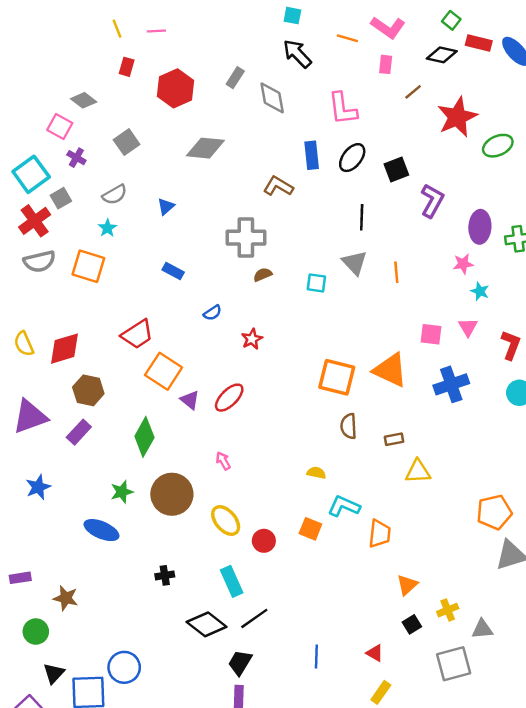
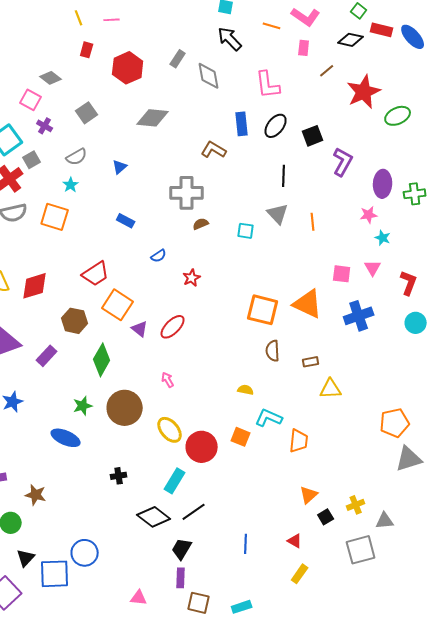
brown hexagon: (88, 390) -> (75, 321), moved
red circle: (264, 541) -> (202, 447), size x1.6
cyan rectangle: (232, 581) -> (175, 481), turned 55
orange triangle: (407, 585) -> (309, 495), moved

